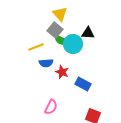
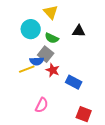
gray square: (55, 30) -> (46, 54), moved
cyan circle: (73, 44) -> (31, 29), moved
yellow line: (36, 47) -> (27, 69), moved

